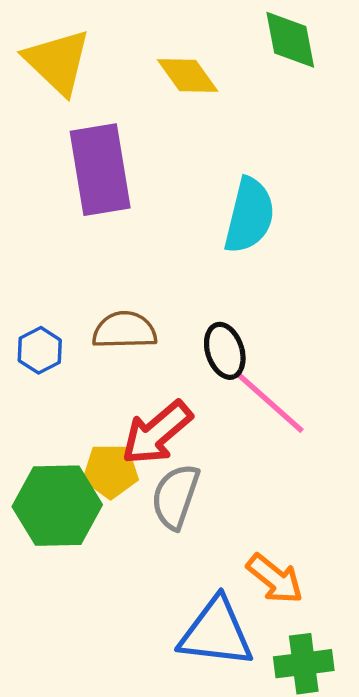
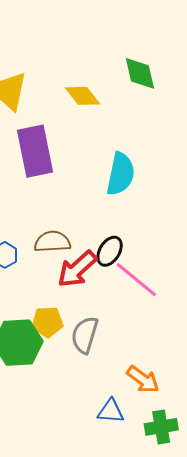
black ellipse: (225, 351) -> (110, 251), turned 52
red arrow: (157, 433) -> (77, 269), moved
blue triangle: (216, 633) -> (111, 411), size x0.6

